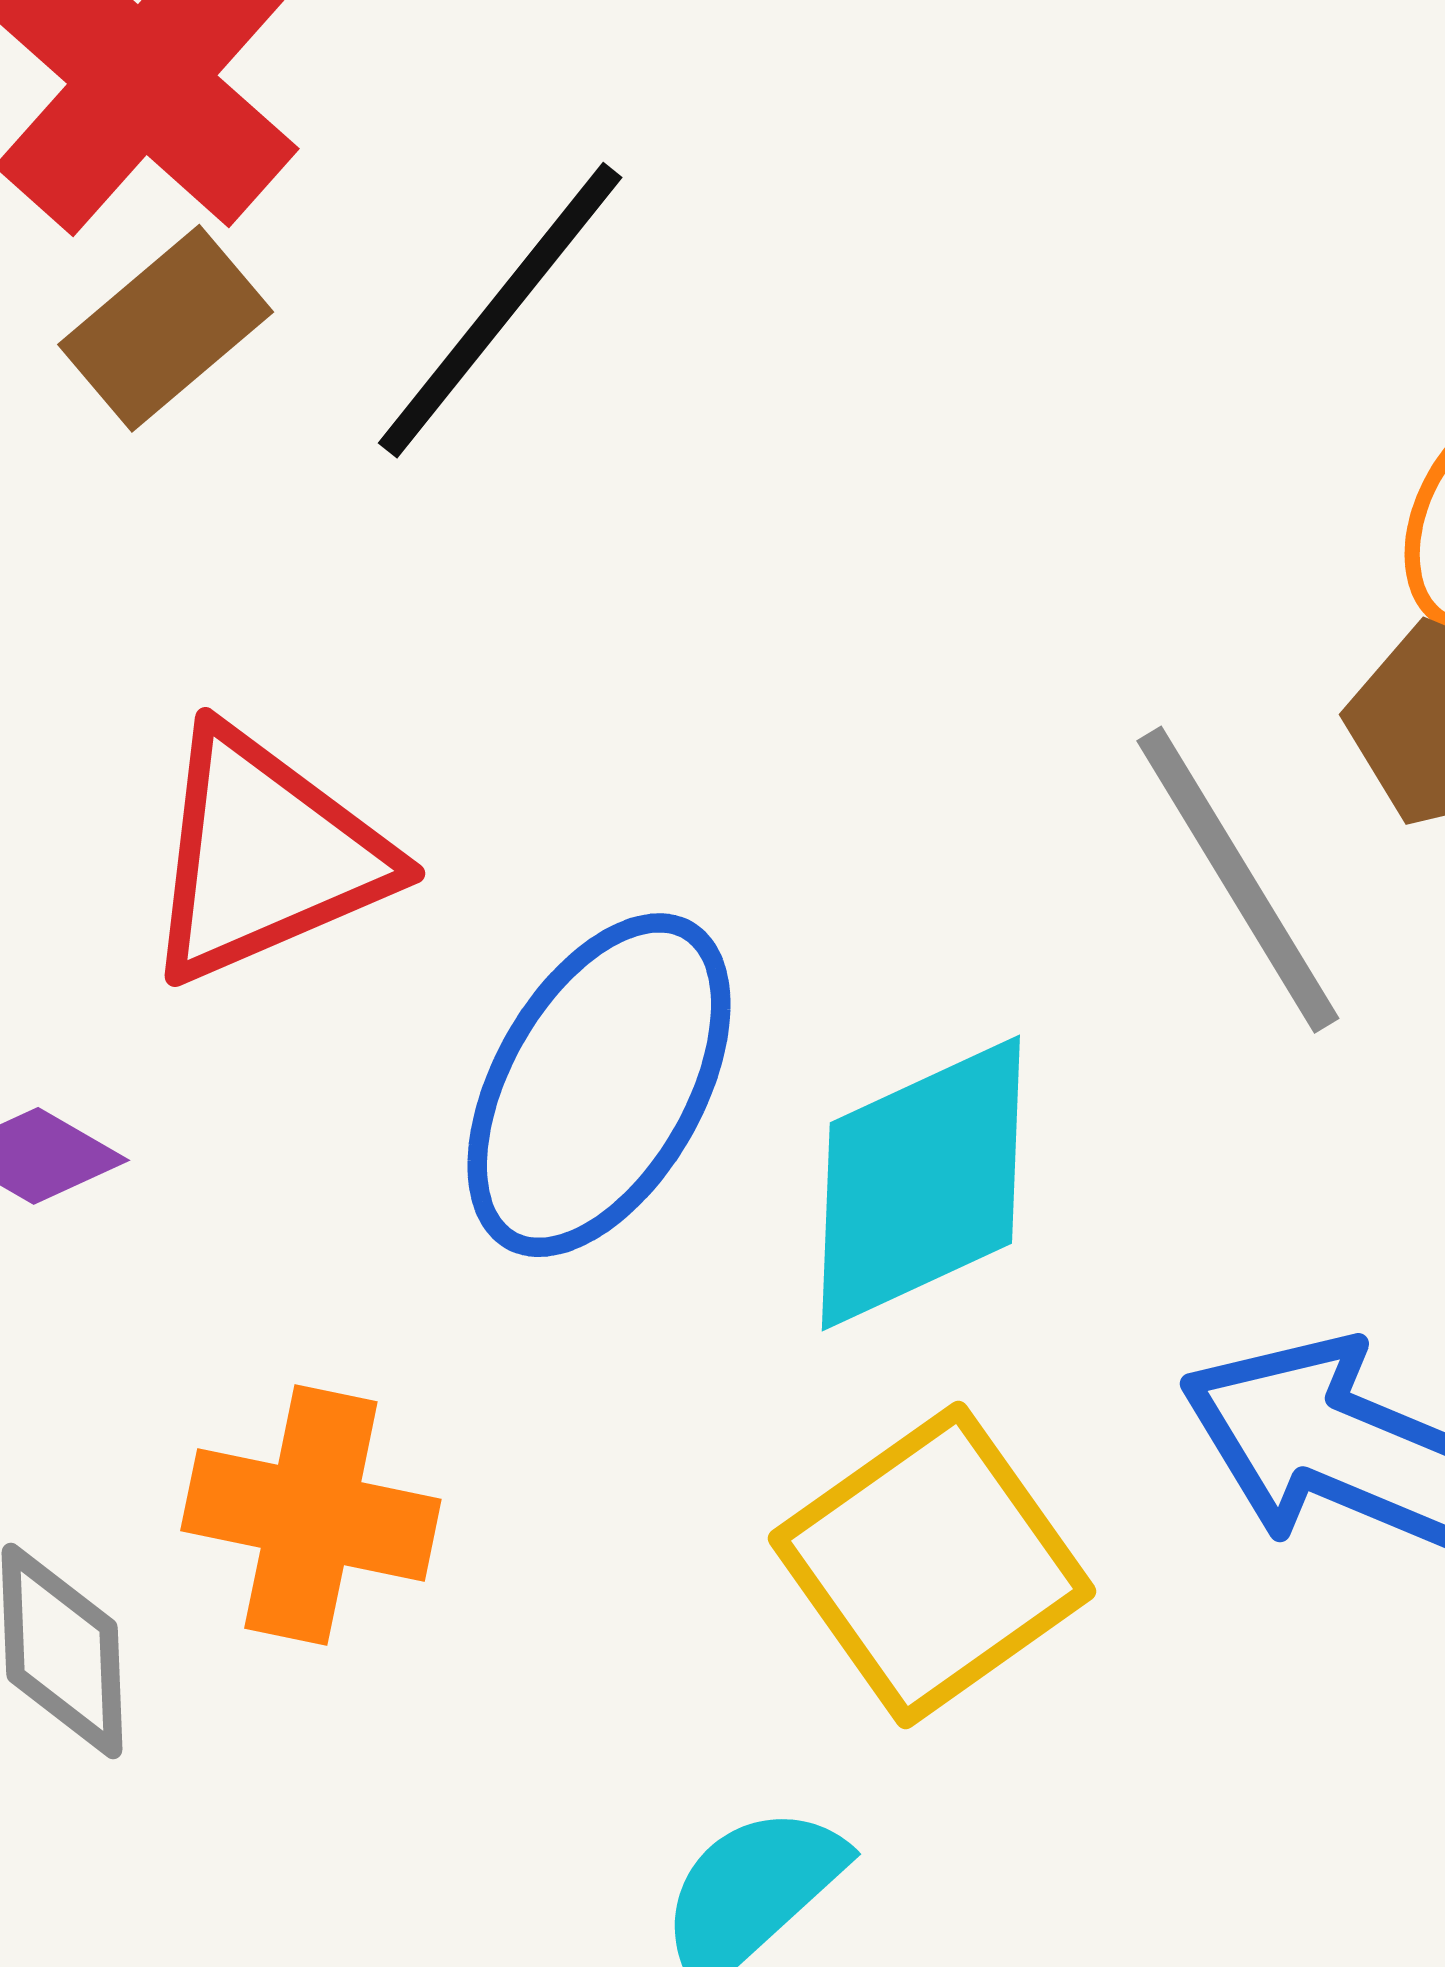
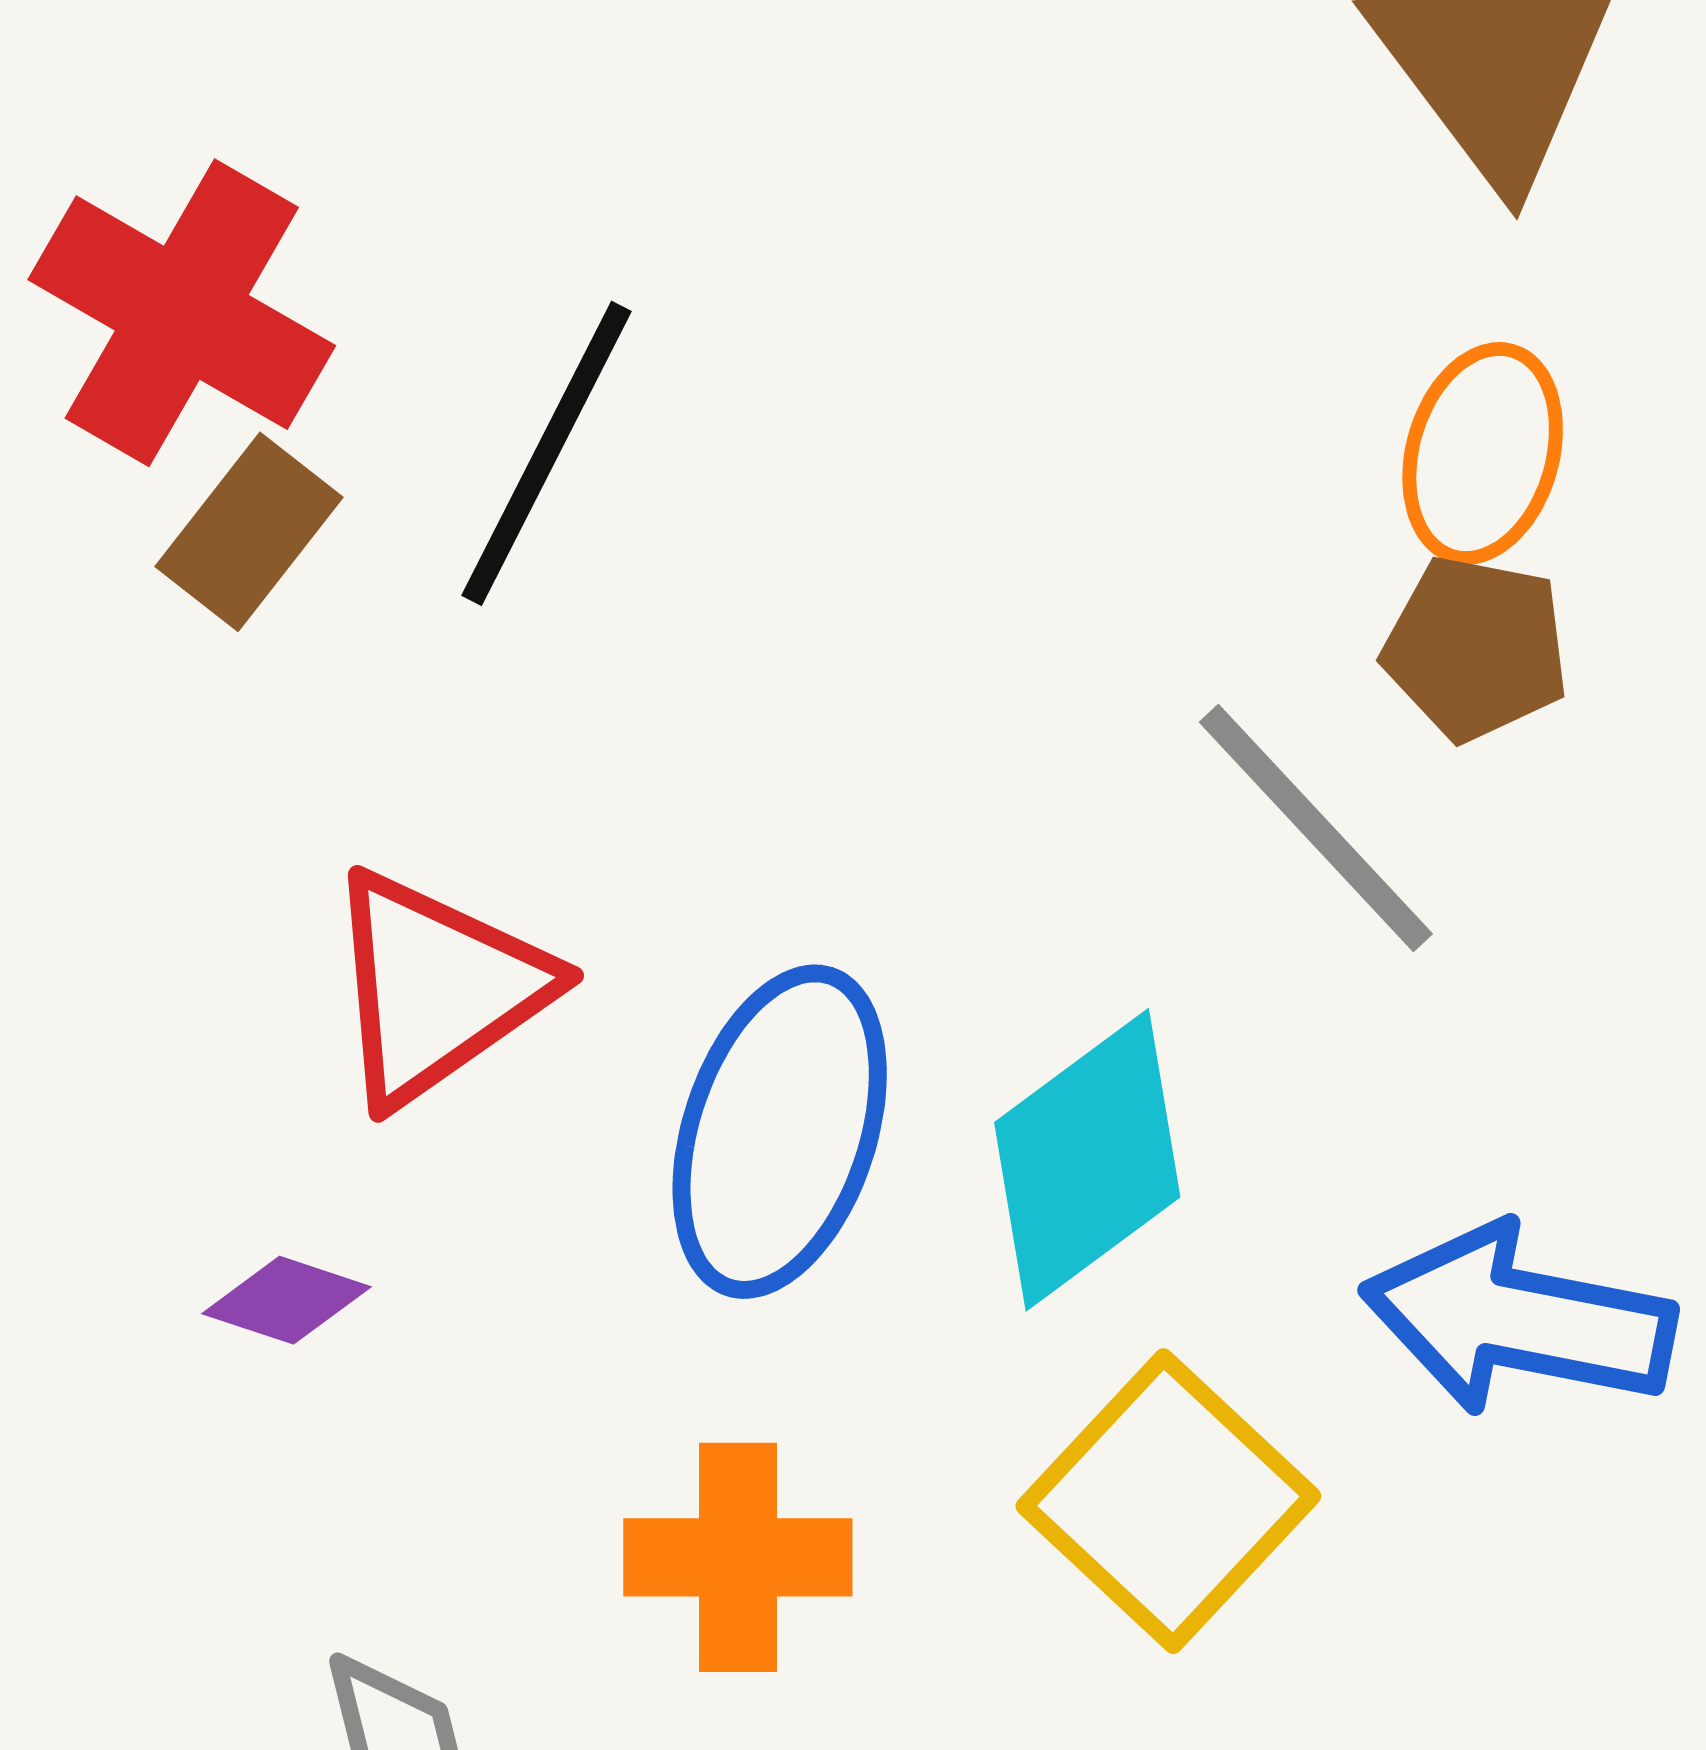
orange cross: (311, 1515) -> (738, 1557), moved

